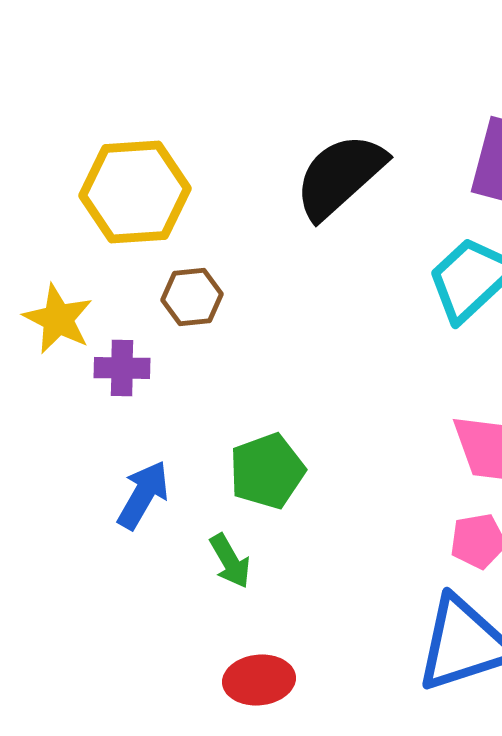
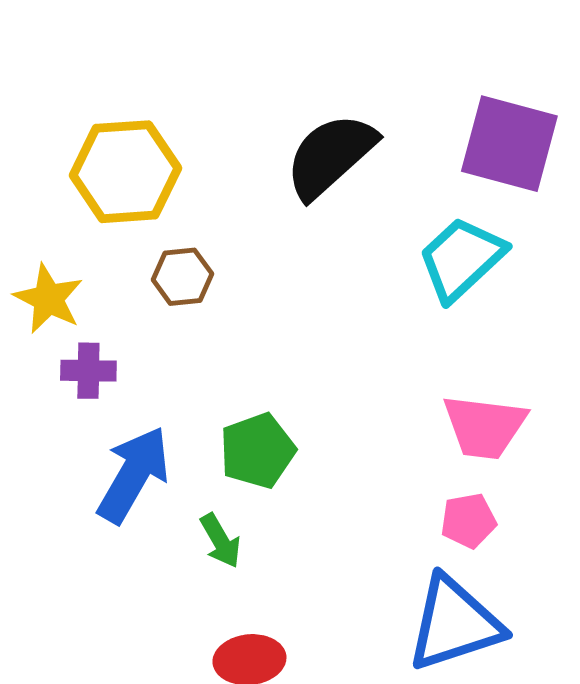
purple cross: (122, 368) -> (88, 371), moved
blue arrow: (143, 495) -> (133, 475), size x1.4

